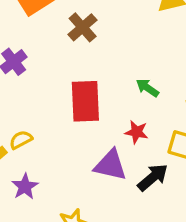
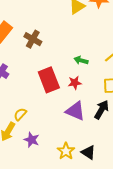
red star: (136, 132) -> (75, 83), moved
purple triangle: (110, 165) -> (75, 111), turned 30

